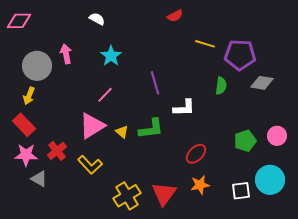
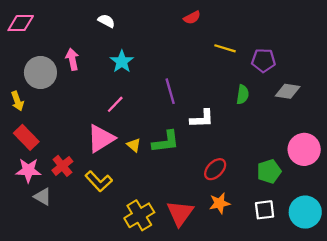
purple pentagon: (240, 55) -> (263, 60), size x0.7
yellow arrow: (29, 96) -> (17, 101), moved, turned -42
pink circle: (277, 136) -> (304, 149), size x1.5
green pentagon: (245, 141) -> (269, 171), moved
cyan circle: (270, 180) -> (305, 212), moved

